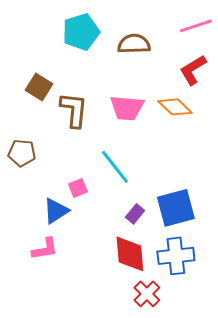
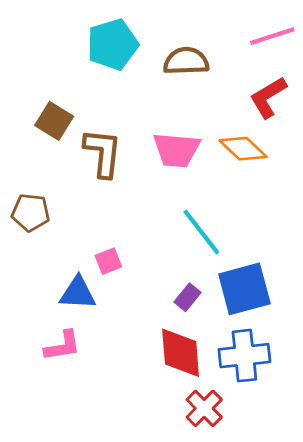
cyan line: (115, 167) -> (201, 232), moved
blue triangle: (56, 211) -> (78, 293), turned 36

